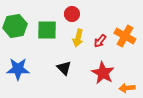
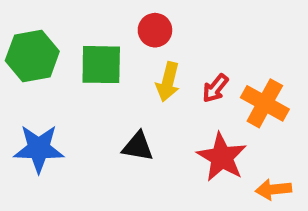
orange cross: (125, 36) -> (265, 103), moved
black triangle: (64, 68) -> (138, 146), turned -35

